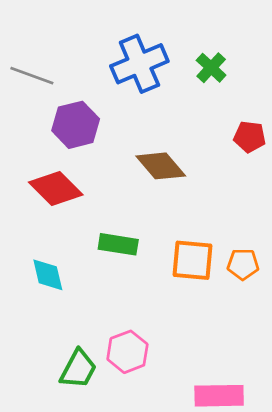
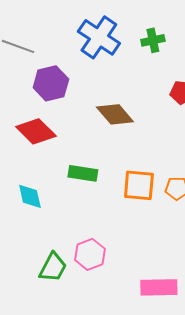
blue cross: (139, 64) -> (99, 37), turned -33
green cross: (211, 68) -> (153, 40), turned 35

